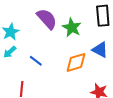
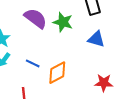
orange diamond: (76, 62) -> (57, 73), moved

